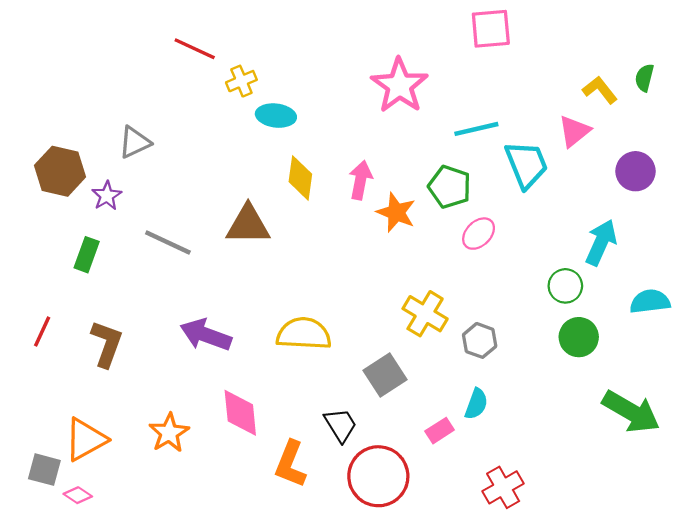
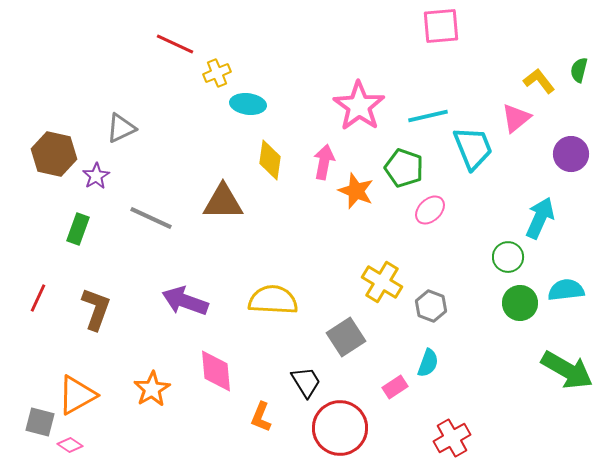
pink star: (399, 86) -> (359, 106), moved
cyan semicircle: (650, 301) -> (566, 290), moved
orange L-shape: (290, 464) -> (261, 417), size x0.7

